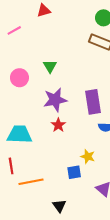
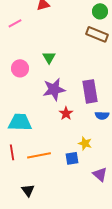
red star: (58, 125) -> (66, 113), moved
orange line: (31, 182) -> (39, 155), moved
black triangle: (59, 206) -> (28, 190), moved

